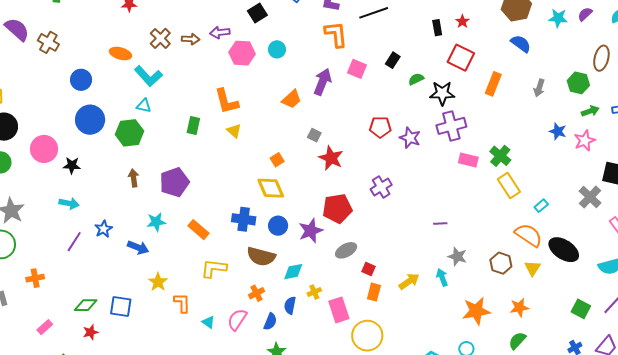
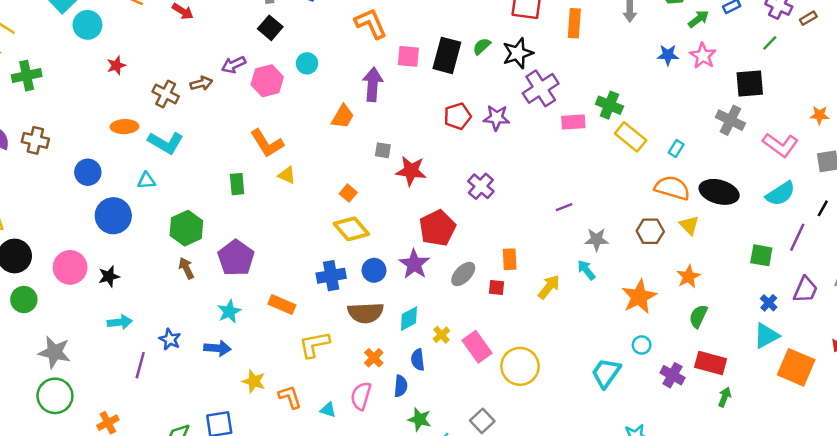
black rectangle: (393, 60) -> (447, 55), moved, size x1.8
cyan triangle: (144, 106) -> (147, 181), moved
green hexagon: (129, 133) -> (186, 228), moved
orange rectangle: (374, 292) -> (510, 259), moved

